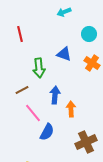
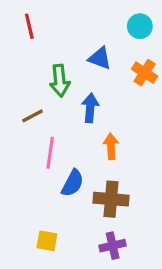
blue arrow: (55, 95) -> (90, 108), moved
pink line: (33, 113) -> (50, 153), turned 48
brown cross: (86, 142) -> (111, 199), moved, turned 30

